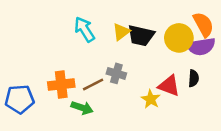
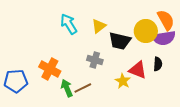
black trapezoid: (141, 35) -> (120, 41), moved
orange cross: (61, 84) -> (50, 69), turned 35
brown line: (93, 84) -> (83, 88), moved
green arrow: (82, 108) -> (67, 88), turned -132

